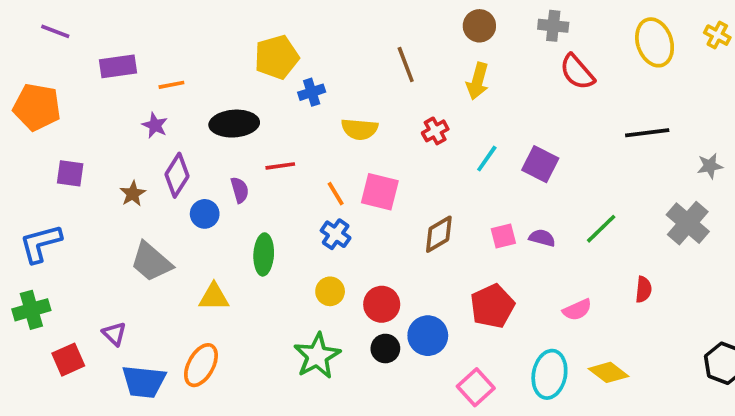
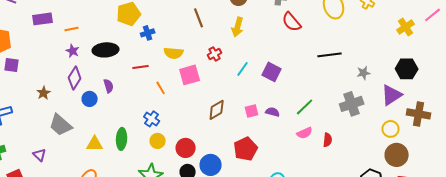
purple star: (155, 125) -> (73, 51), moved
red line: (280, 166) -> (141, 67), moved
purple square: (70, 173) -> (12, 65), moved
pink square: (380, 192) -> (190, 75), moved, turned -30
brown star: (133, 194) -> (44, 93), moved
gray cross: (688, 223) -> (352, 104), turned 30
blue cross: (336, 234) -> (152, 119), moved
green ellipse: (264, 254) -> (122, 139), moved
pink semicircle: (577, 310) -> (305, 133), moved
purple triangle: (114, 334) -> (40, 155), moved

